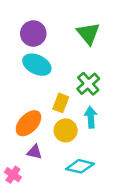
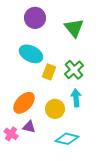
purple circle: (33, 33) -> (35, 18), moved
yellow rectangle: (61, 103) -> (49, 72), moved
pink cross: (13, 175) -> (11, 134), moved

